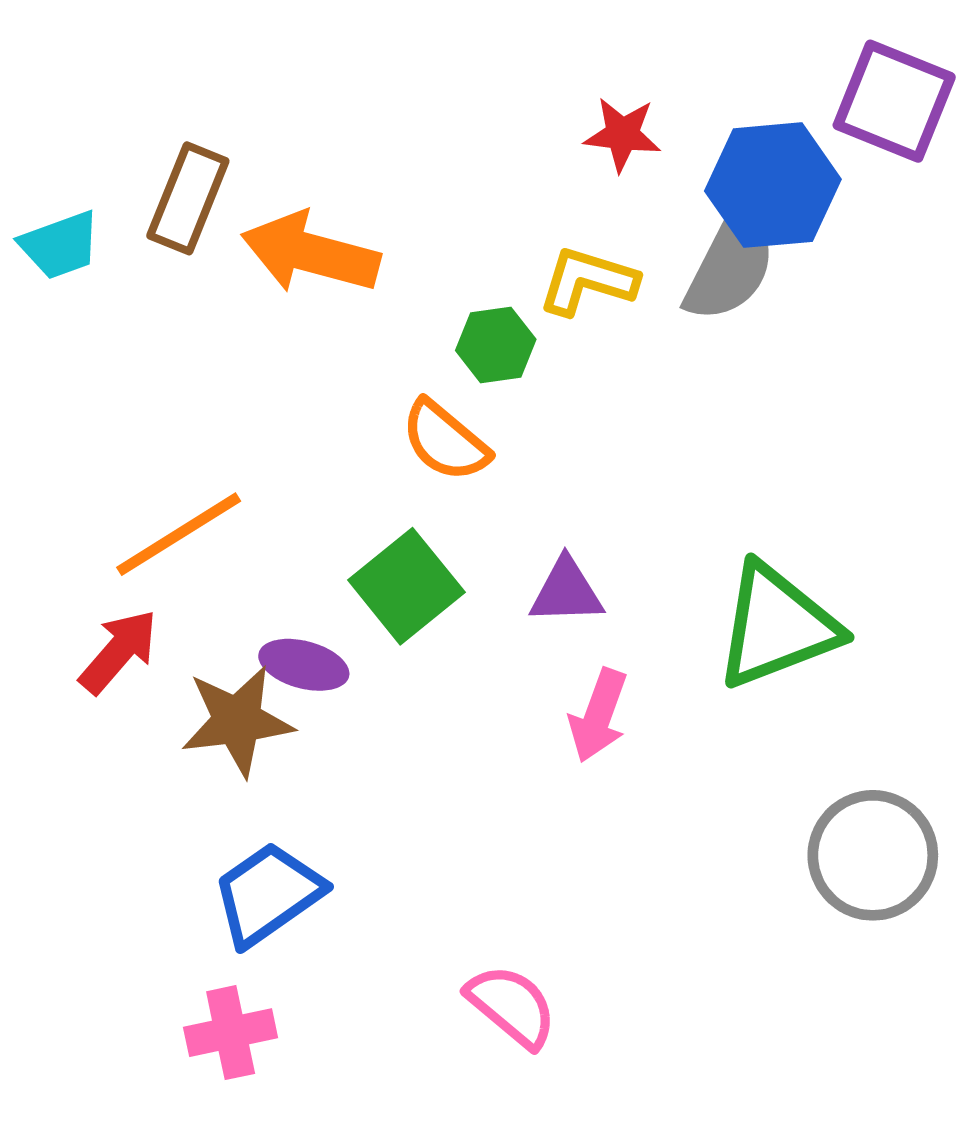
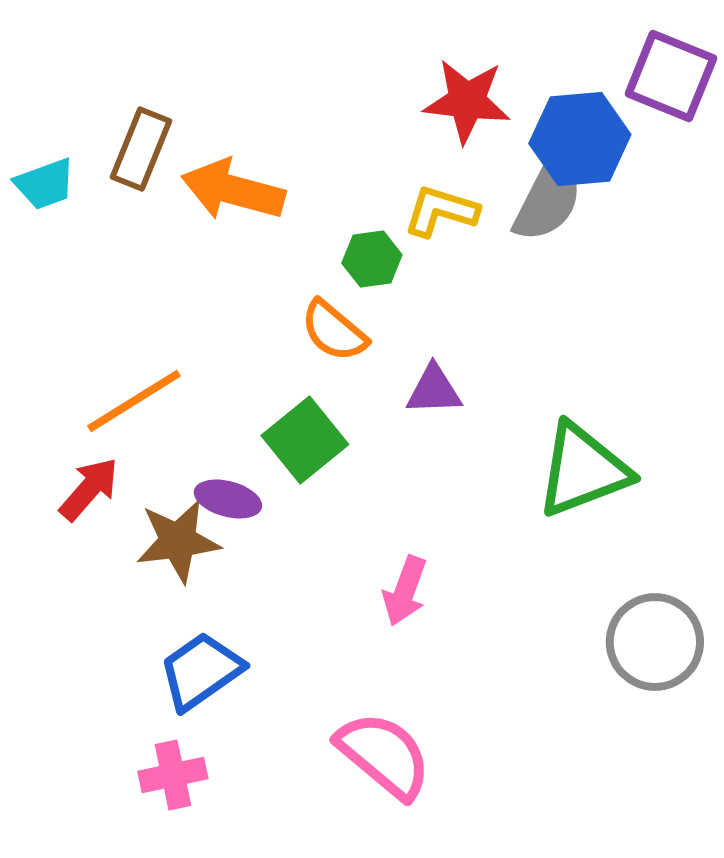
red star: (622, 134) -> (467, 101), size x1.5
purple triangle: (566, 591) -> (434, 390), moved
pink arrow: (598, 715) -> (405, 591), moved
pink semicircle: (512, 1006) -> (384, 755), size x1.4

